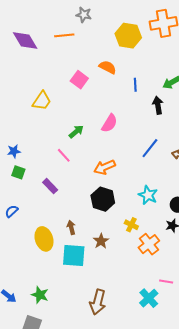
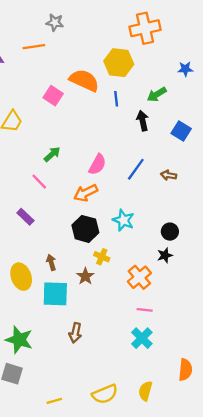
yellow hexagon: (128, 36) -> (119, 63), moved
orange semicircle: (108, 67) -> (84, 80), size x1.5
pink semicircle: (109, 123) -> (97, 164), moved
cyan star: (148, 195) -> (123, 220), moved
yellow cross: (131, 225) -> (102, 257), moved
pink line: (166, 281) -> (145, 310), moved
green star: (40, 295) -> (19, 340), size x1.4
brown arrow: (98, 302) -> (75, 333), moved, size x0.7

